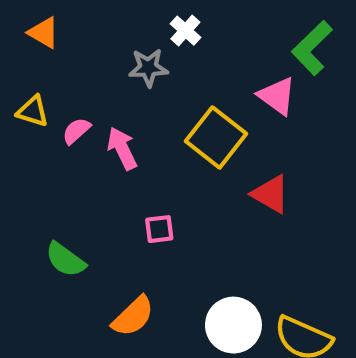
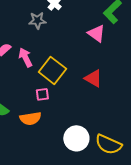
yellow square: (216, 137) -> (52, 70), moved
orange semicircle: (133, 316) -> (30, 118), moved, turned 35

